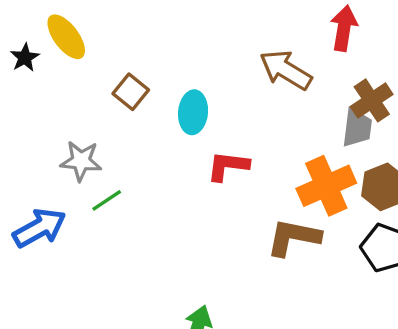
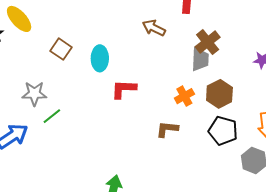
brown arrow: (286, 70) -> (154, 28), size x0.7
orange cross: (326, 186) -> (184, 96), size x0.6
brown L-shape: (294, 237) -> (167, 129), size x0.7

